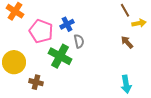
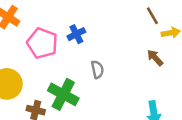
gray semicircle: (79, 41) -> (97, 69), moved
green cross: (60, 56) -> (63, 94), moved

